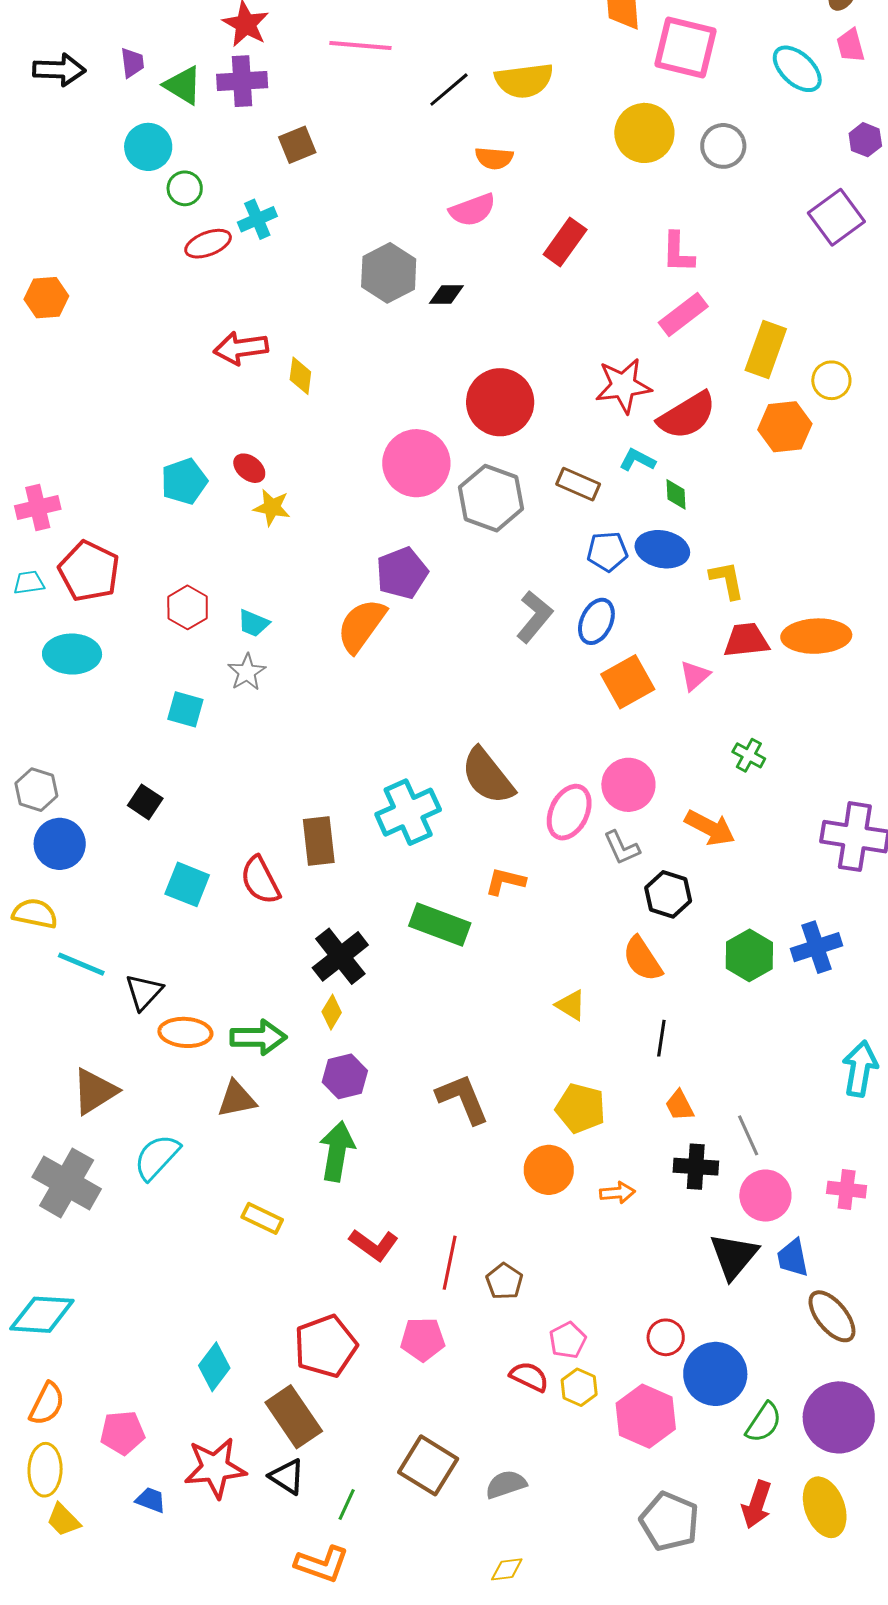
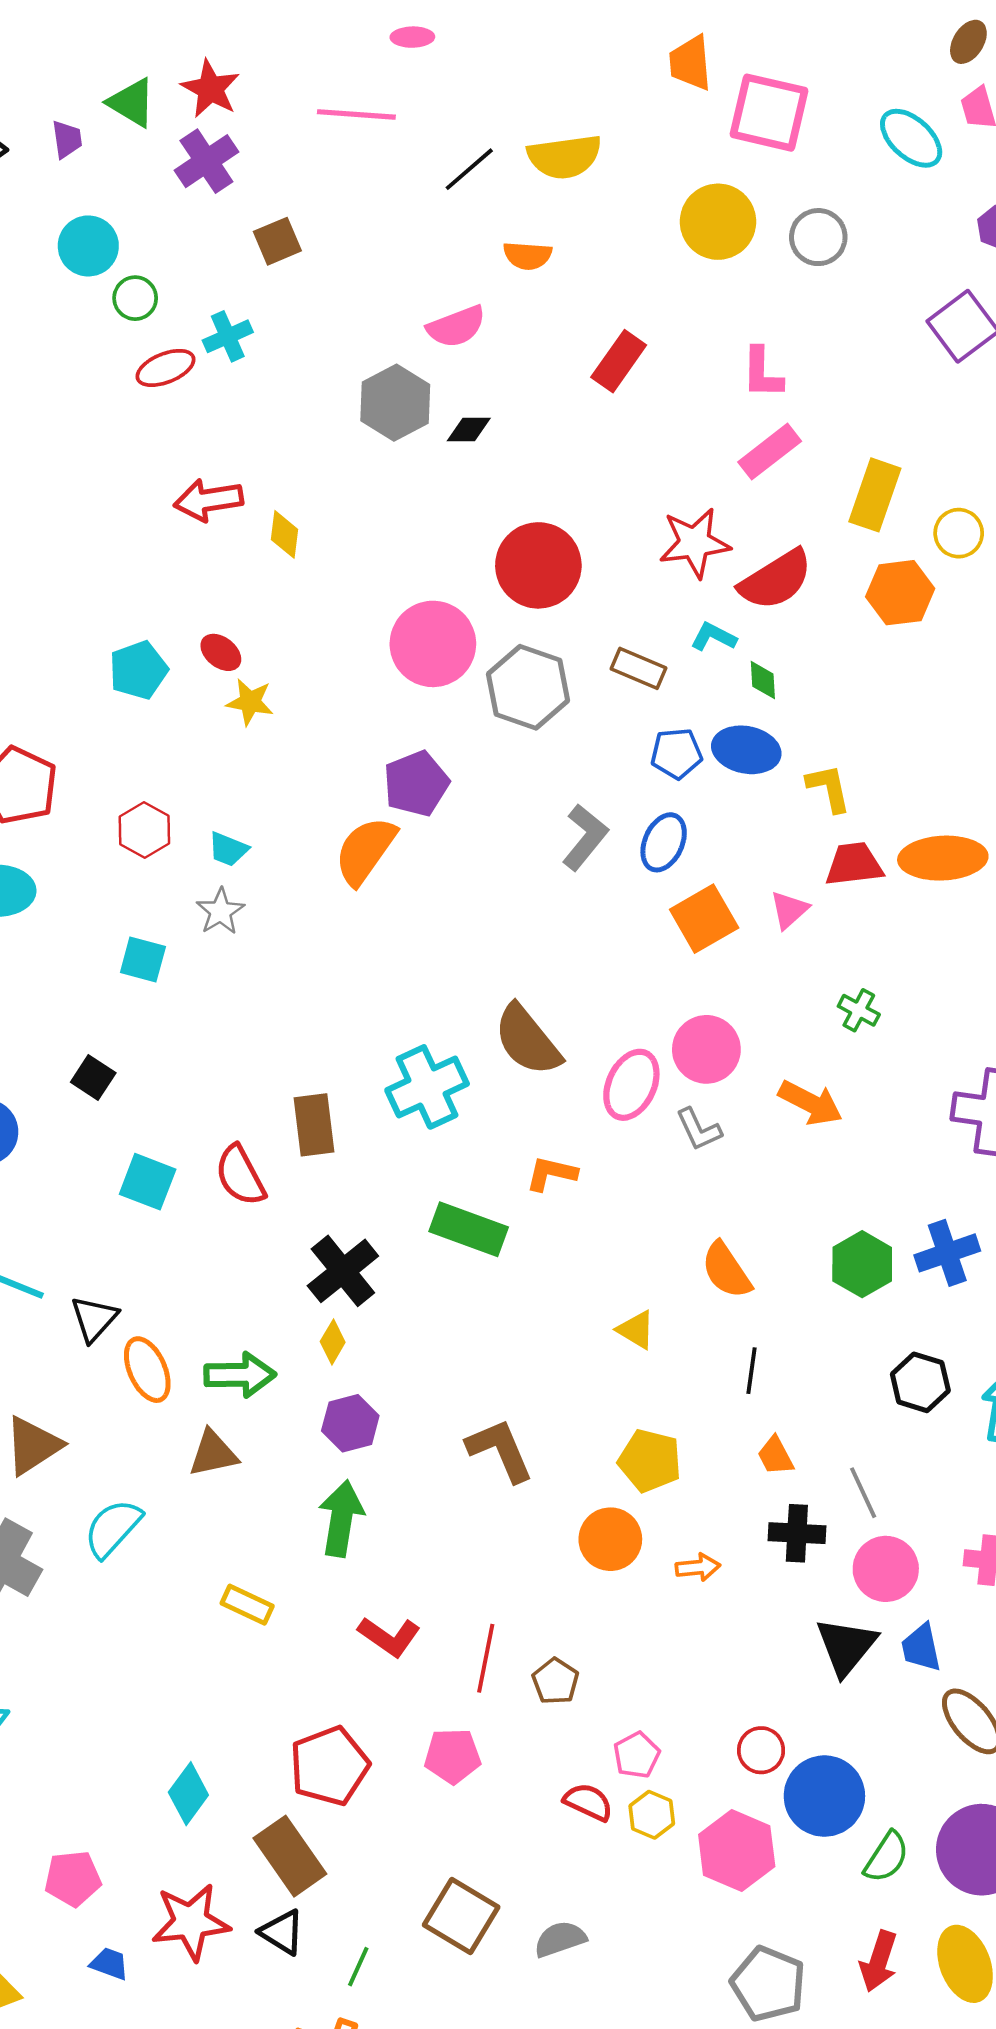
purple cross: (242, 81) -> (206, 161), turned -30
green triangle: (183, 85) -> (132, 103), moved
pink semicircle: (472, 210) -> (456, 327), moved
black hexagon: (668, 894) -> (920, 1382), moved
orange ellipse: (185, 1032) -> (147, 1370), turned 63

